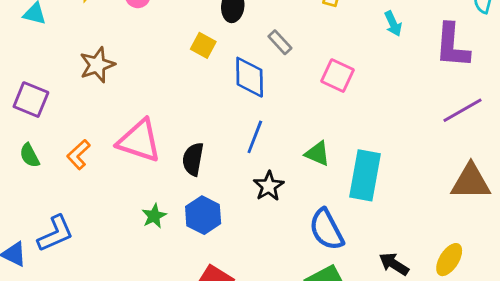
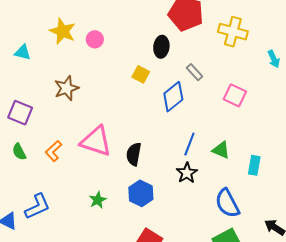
blue diamond: (250, 77) -> (173, 97), turned 52
blue line: (255, 137) -> (189, 144), moved
cyan rectangle: (365, 175) -> (254, 165), size x0.6
green star: (154, 216) -> (98, 200), moved

